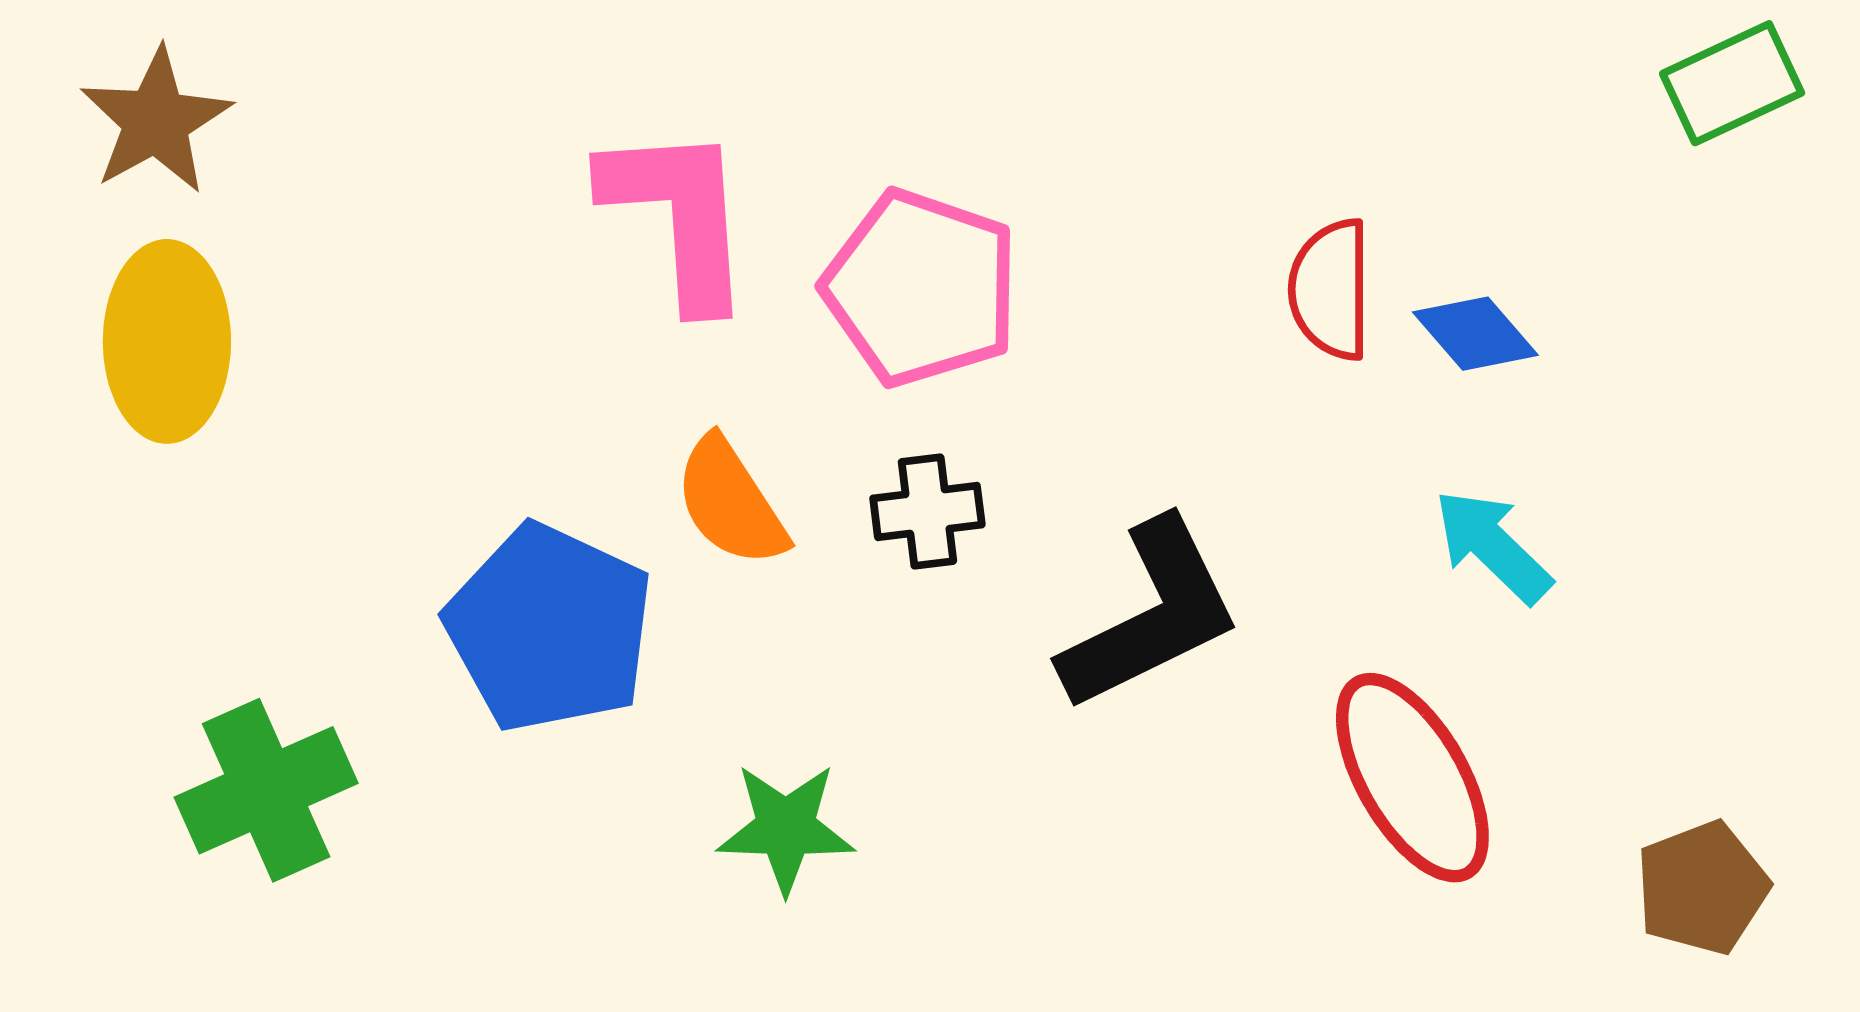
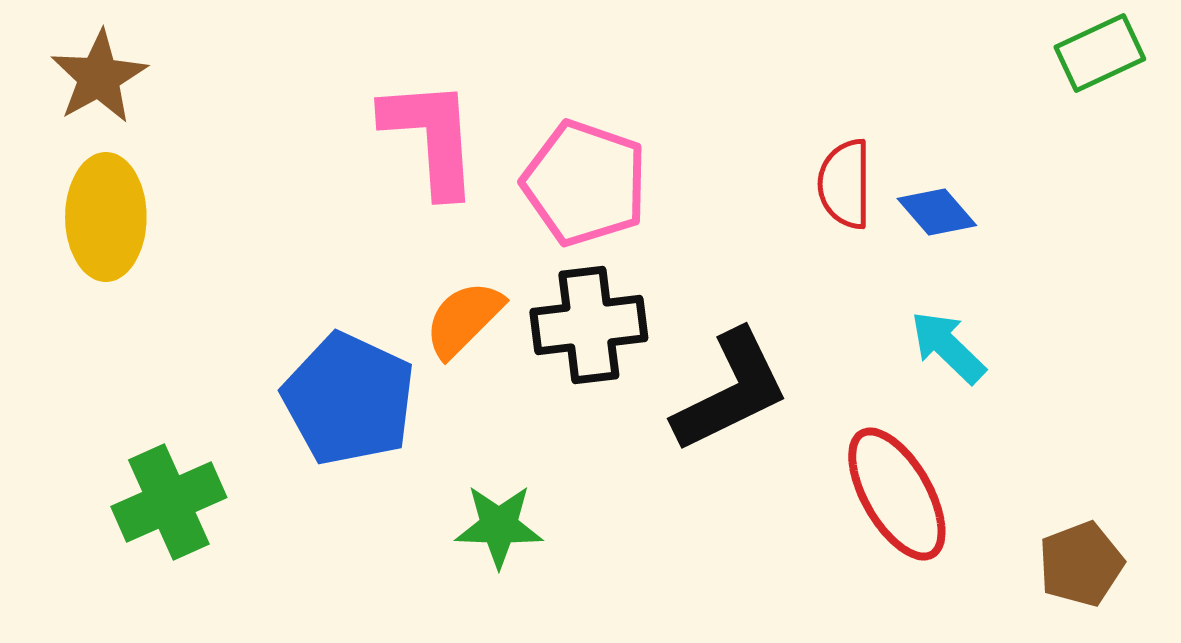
orange semicircle: (731, 502) -> (464, 319), turned 78
black cross: (927, 512) -> (589, 325), size x1.6

